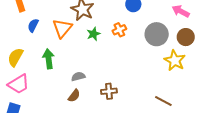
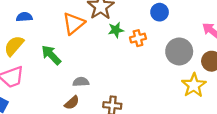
blue semicircle: (33, 25) -> (24, 17), moved, turned 48
green star: (94, 34) -> (116, 30), moved
green arrow: (49, 59) -> (51, 55), turned -48

